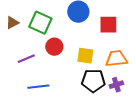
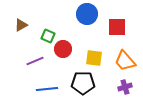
green square: (40, 23) -> (48, 36), moved, size x0.6
orange trapezoid: (116, 59) -> (125, 61), turned -125
black pentagon: (93, 81) -> (83, 83), moved

